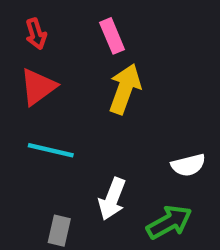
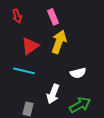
red triangle: (38, 87) -> (30, 46), moved
white semicircle: (188, 165) -> (78, 73), moved

